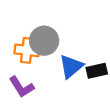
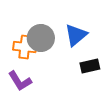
blue triangle: (71, 66) -> (76, 35), moved

